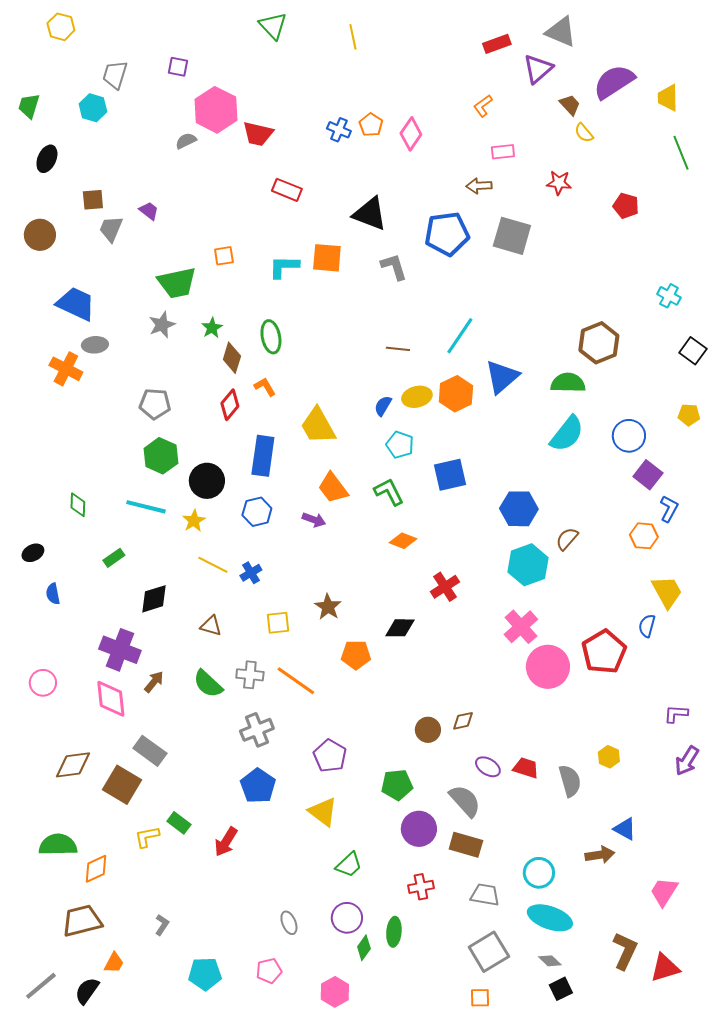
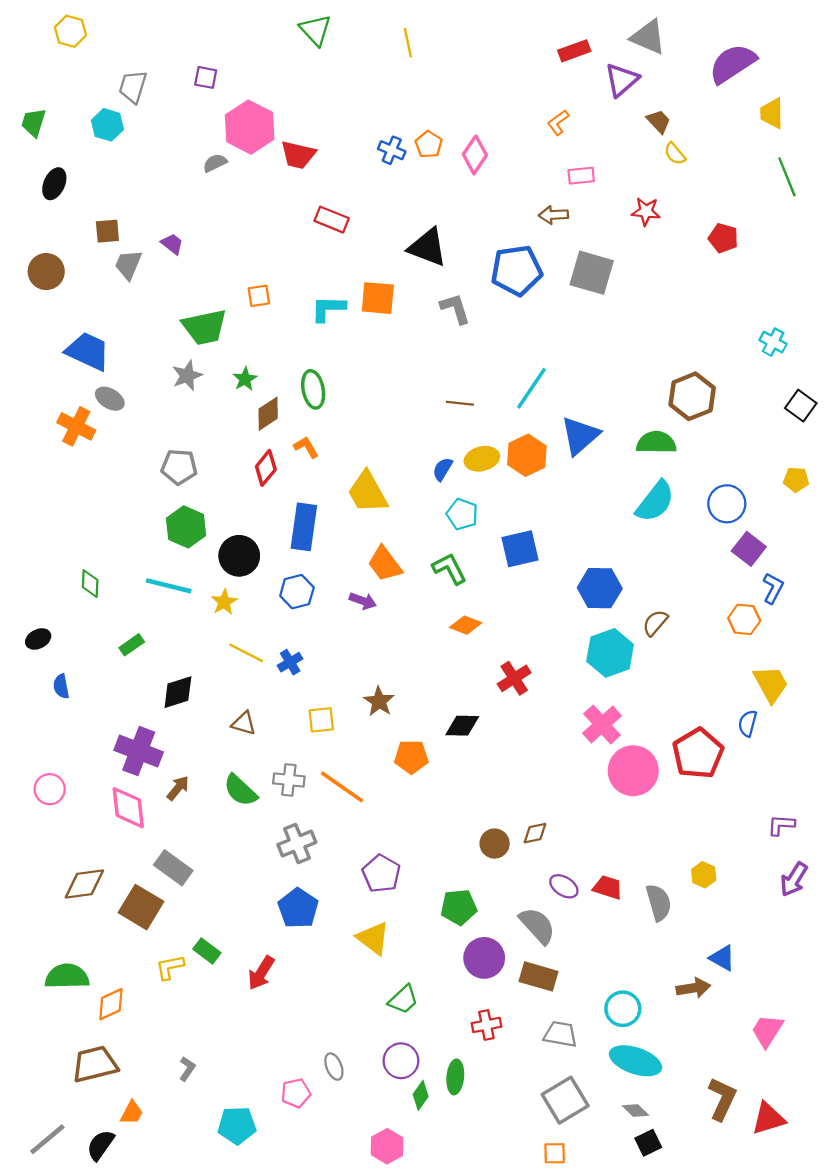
purple semicircle: (614, 82) -> (733, 64), moved
gray ellipse: (95, 345) -> (110, 399), turned 35
brown diamond: (232, 358) -> (268, 414), turned 40
pink pentagon: (269, 971) -> (296, 1093), moved

